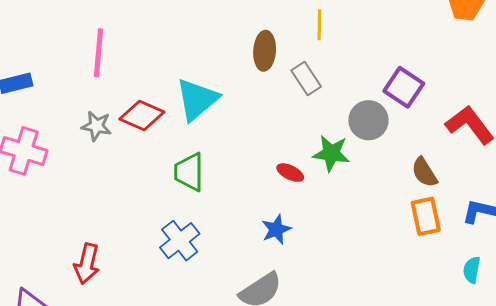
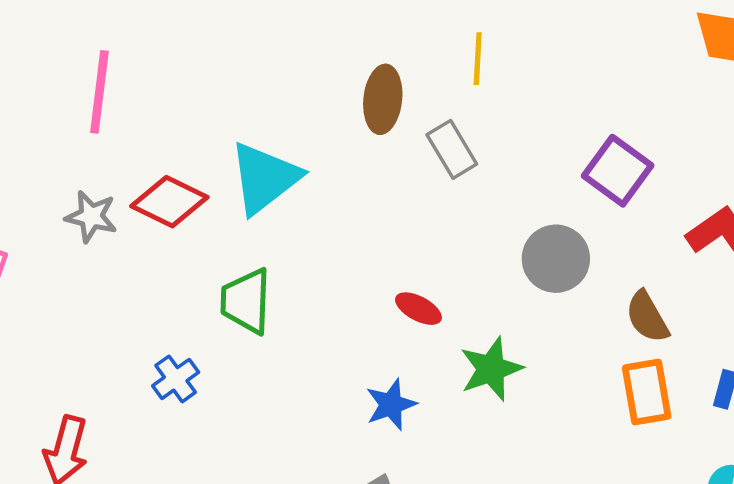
gray circle: (368, 120) -> (556, 259), moved
green star: (331, 153) -> (491, 369), moved, turned -30
blue cross: (180, 241) -> (176, 379), moved, size x0.7

